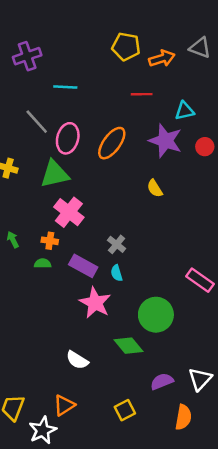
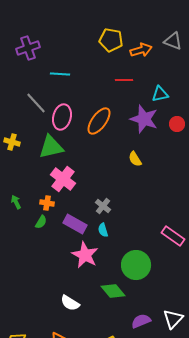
green semicircle: (43, 263) -> (41, 222), turned 120

